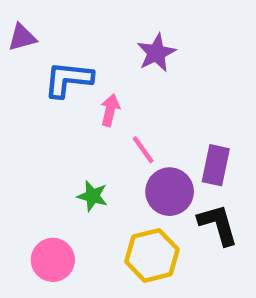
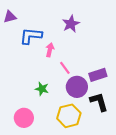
purple rectangle: (216, 165) -> (98, 75), turned 60

